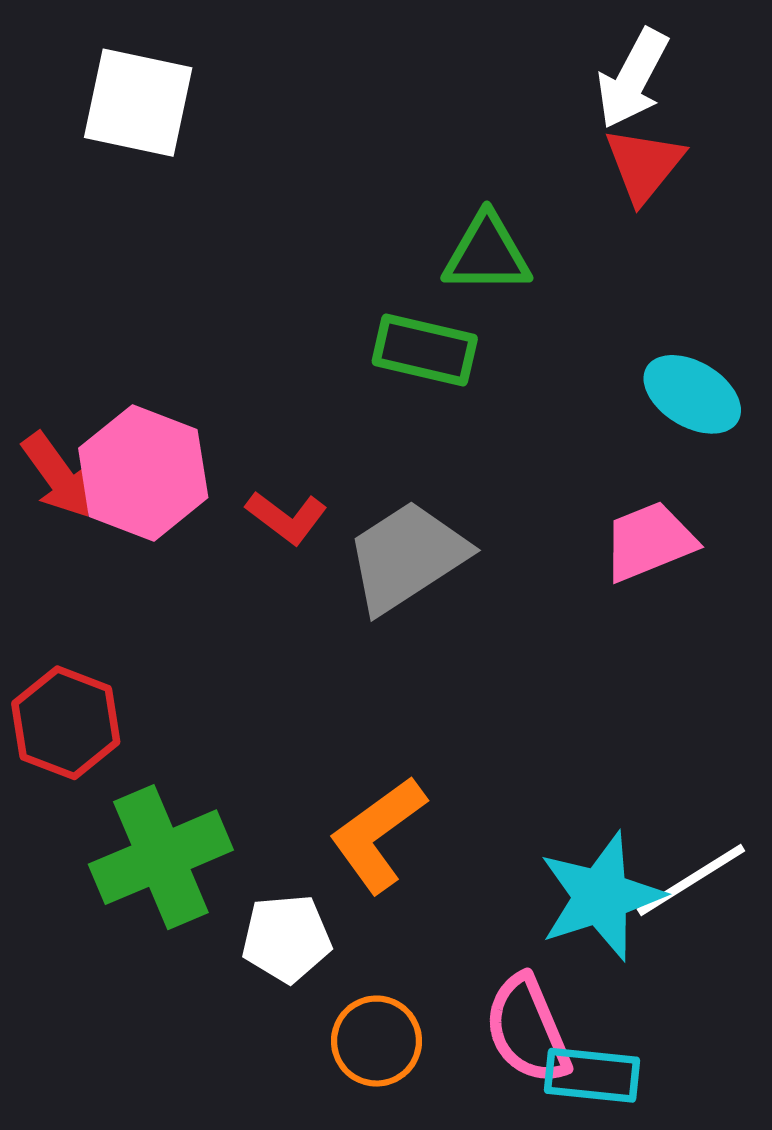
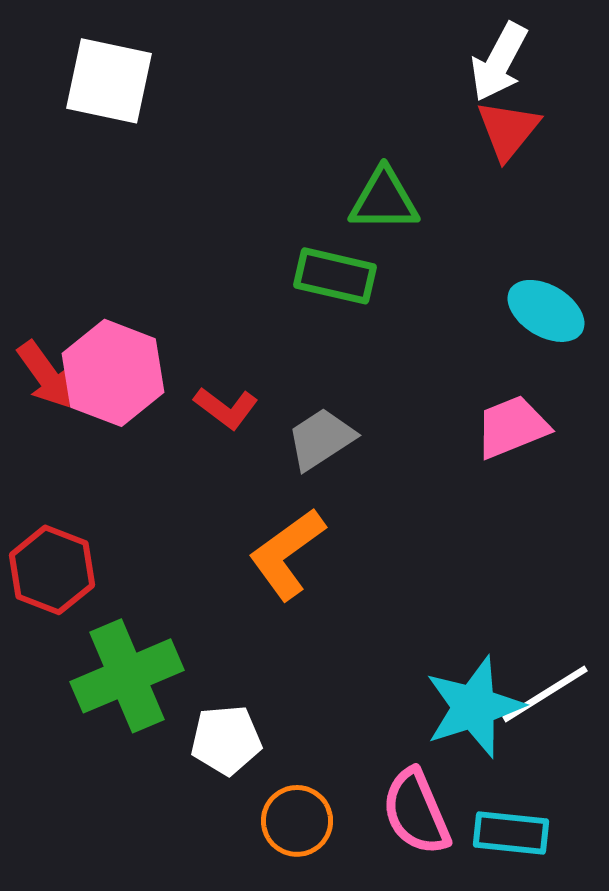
gray trapezoid: (407, 557) -> (321, 439), size x0.7
orange L-shape: (378, 834) -> (287, 554), moved
cyan rectangle: (592, 1075) -> (511, 833), moved

